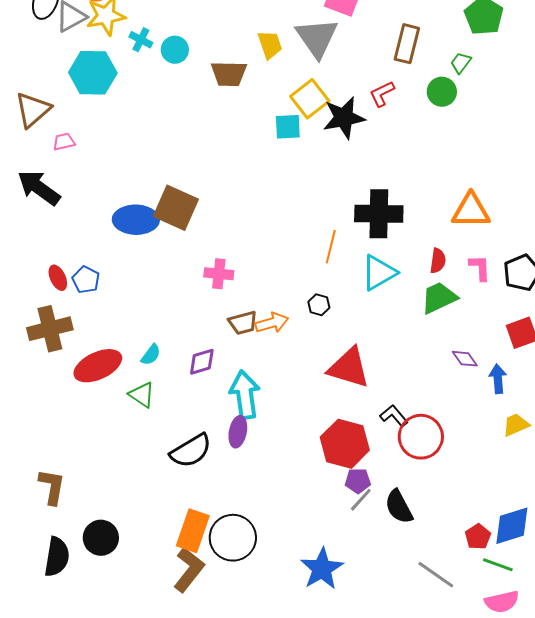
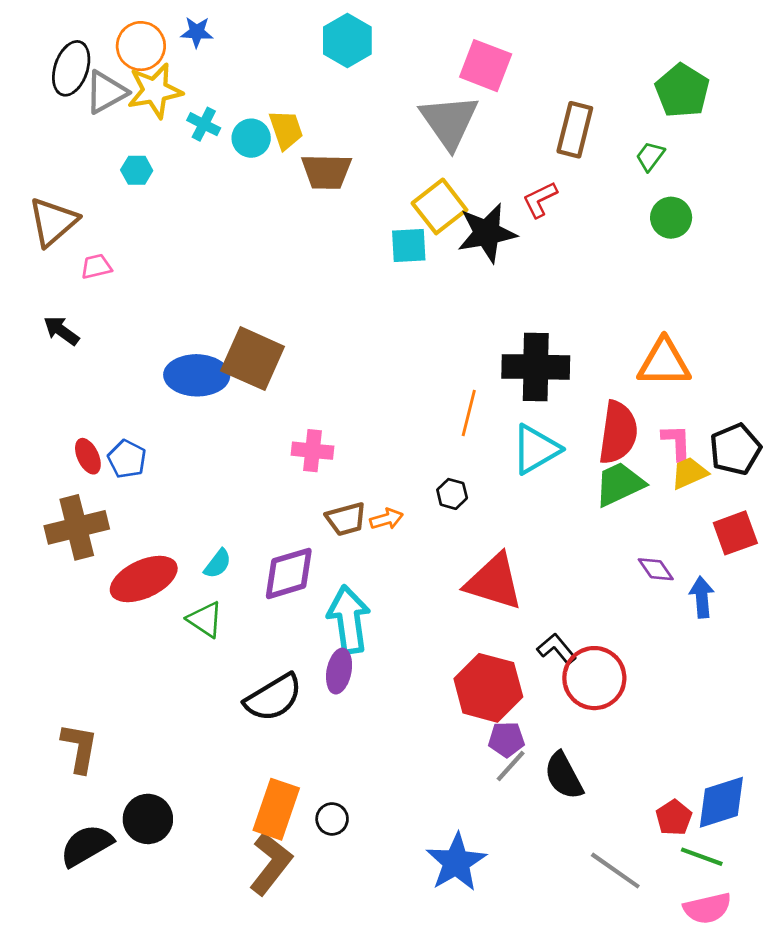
yellow trapezoid: (270, 45) -> (286, 130), moved
cyan hexagon: (93, 73) -> (137, 170), size x0.5
green circle: (442, 92) -> (671, 218), moved
black arrow: (39, 188) -> (61, 331), size x0.6
red semicircle: (438, 261) -> (618, 433), size x1.8
orange arrow: (272, 323) -> (386, 519), size x0.7
purple diamond: (202, 362) -> (289, 573), size x1.4
yellow trapezoid: (516, 425) -> (689, 473), moved
black circle: (233, 538) -> (332, 819), size x0.5
black semicircle: (57, 557) -> (86, 845), turned -129

